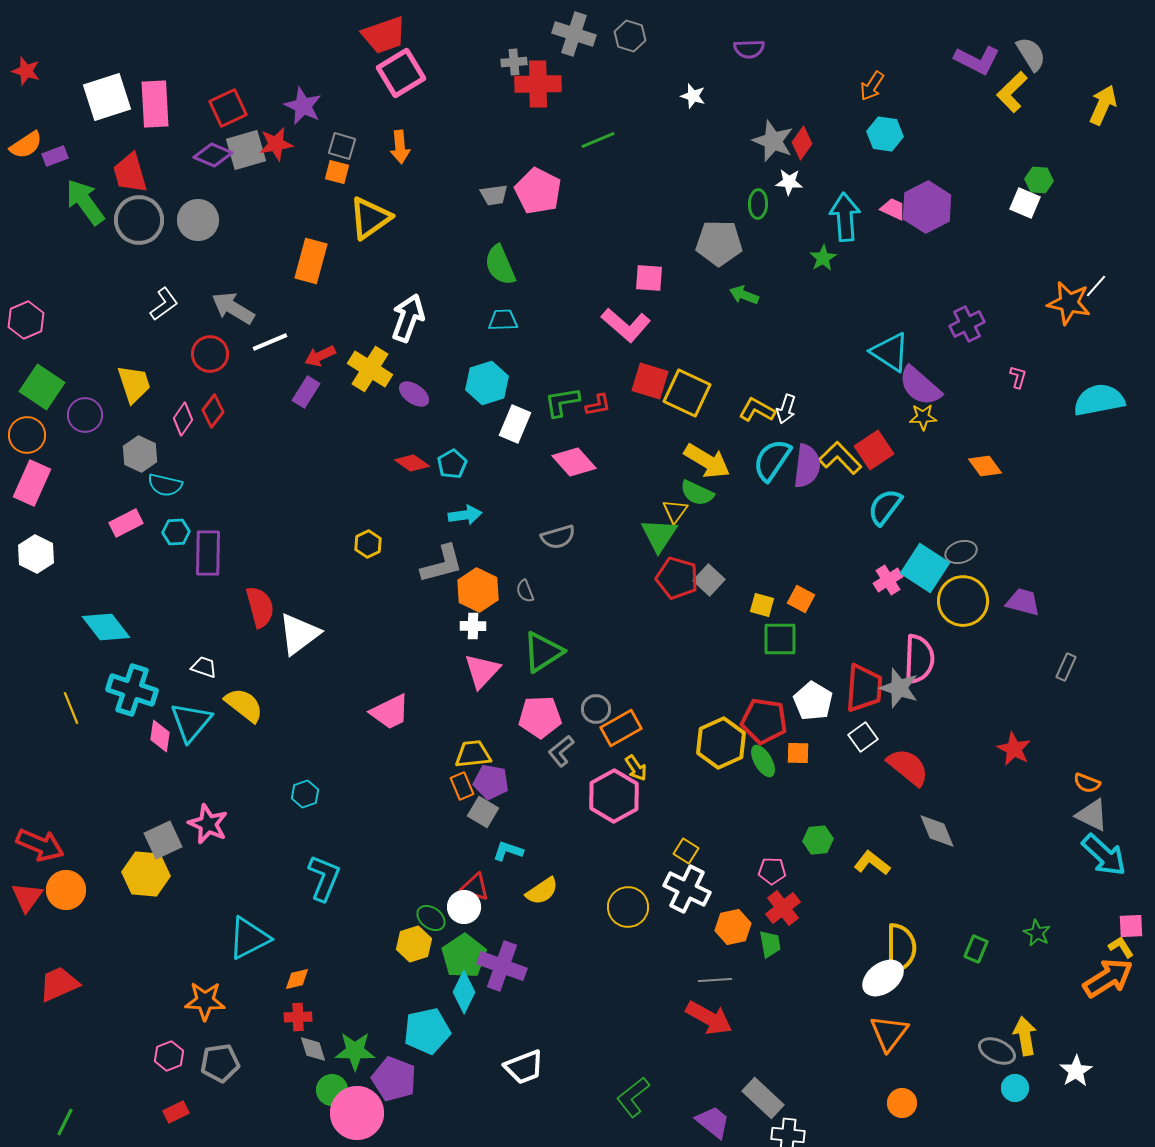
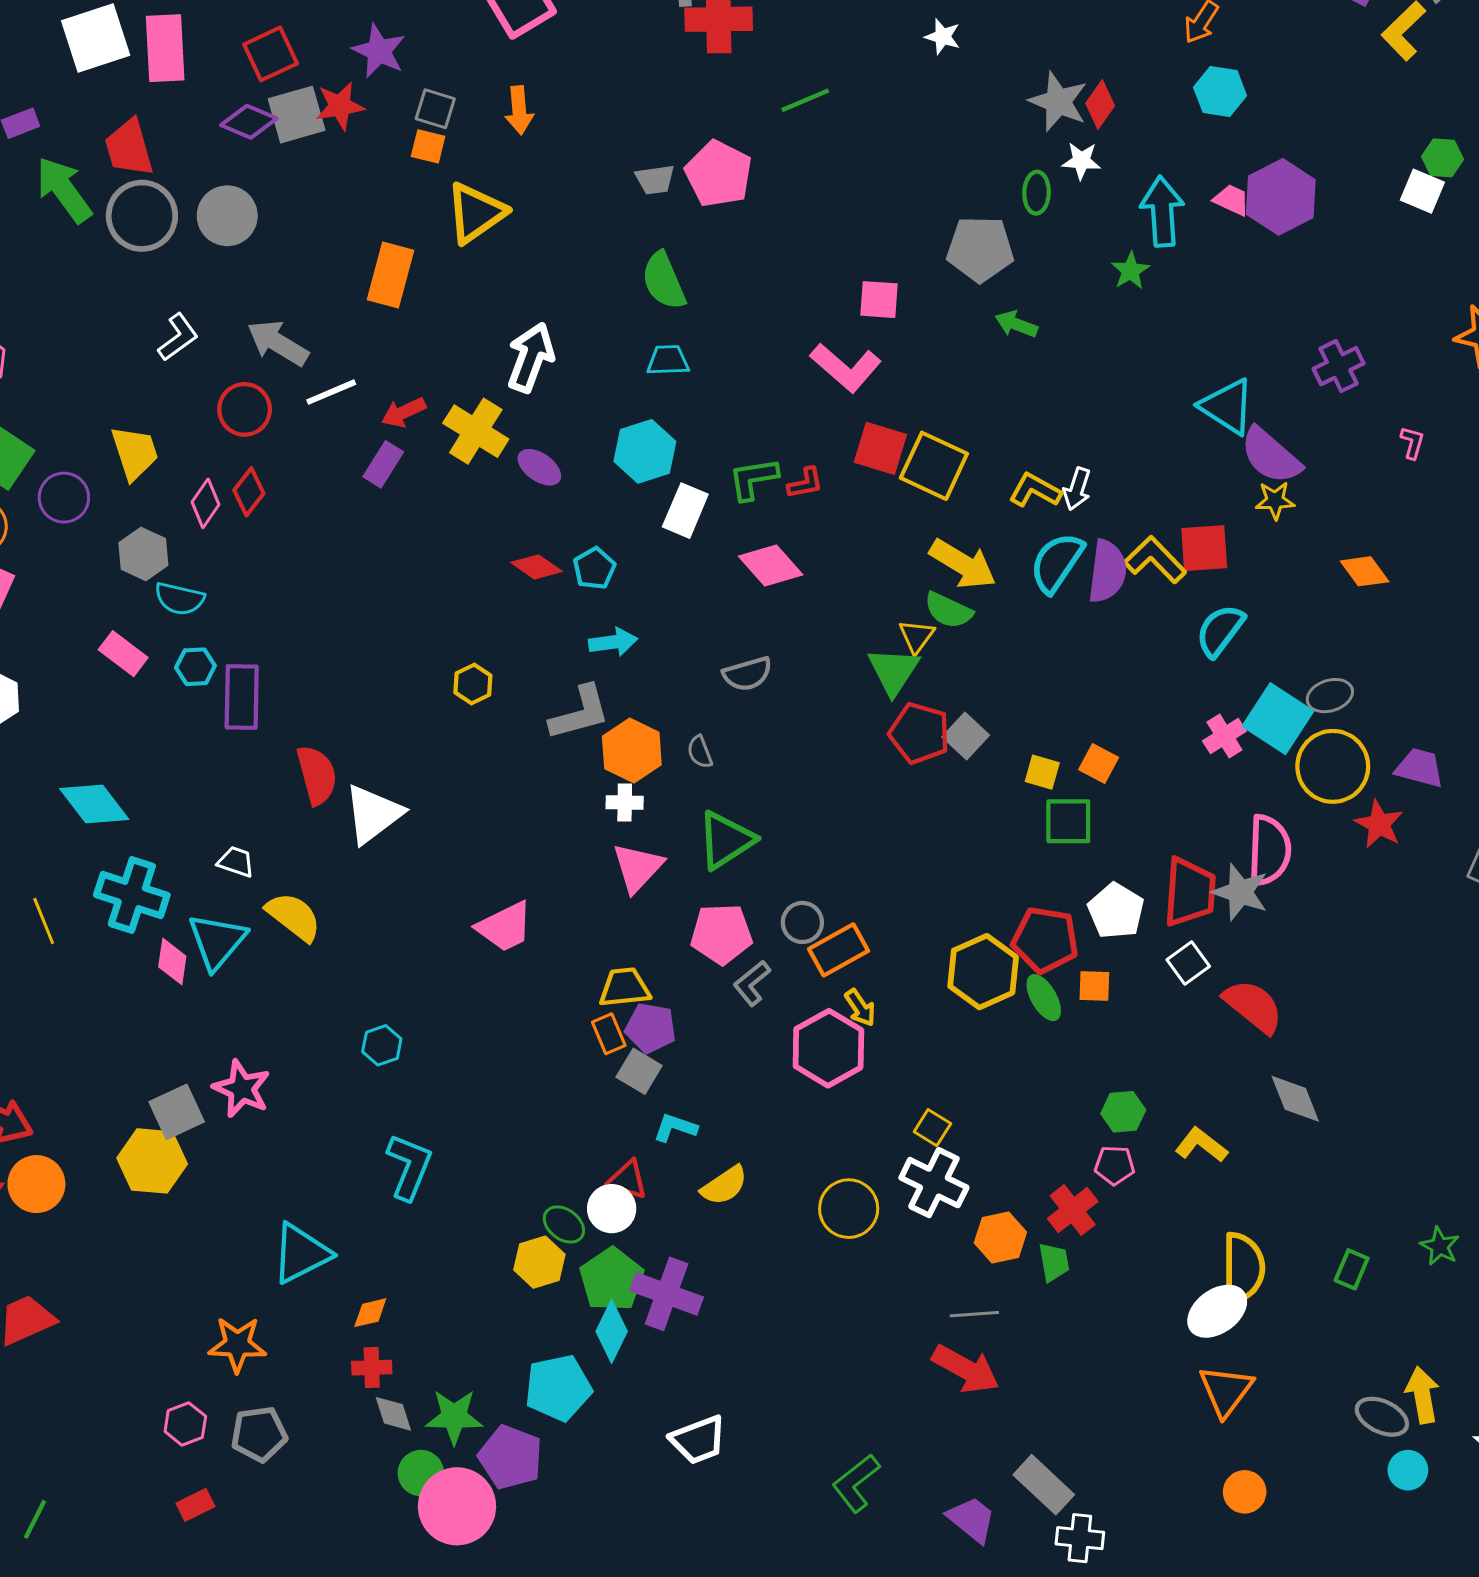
red square: (874, 450) -> (1204, 548), turned 30
pink rectangle: (126, 523) -> (123, 654), turned 64
red star: (1014, 749) -> (1379, 824), moved
pink pentagon: (772, 871) -> (1115, 1165), moved

